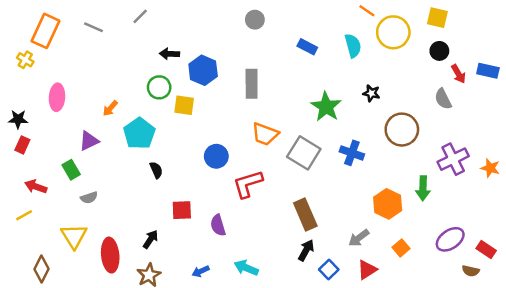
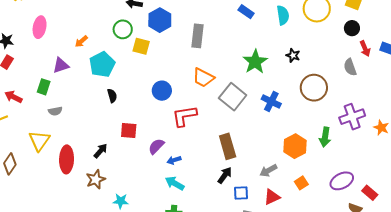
green rectangle: (71, 170) -> (44, 87), turned 42
purple semicircle: (218, 225) -> (156, 146), turned 54
blue square: (329, 269) -> (241, 193), turned 35
blue arrow: (201, 271) -> (174, 160), moved

